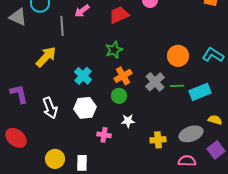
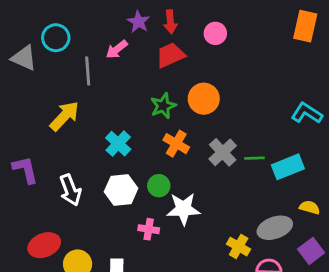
orange circle: (178, 56) -> (204, 99), moved
orange cross: (123, 76) -> (176, 144), turned -30
green circle: (119, 96) -> (159, 186), moved
white star: (128, 121) -> (183, 209), size x1.6
red ellipse: (16, 138) -> (44, 245), moved, turned -60
yellow cross: (158, 140) -> (239, 247), moved, turned 35

